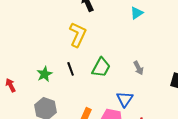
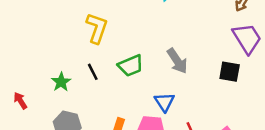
green trapezoid: (101, 67) -> (131, 66), turned 45
gray arrow: (138, 68) -> (177, 61), size x1.5

